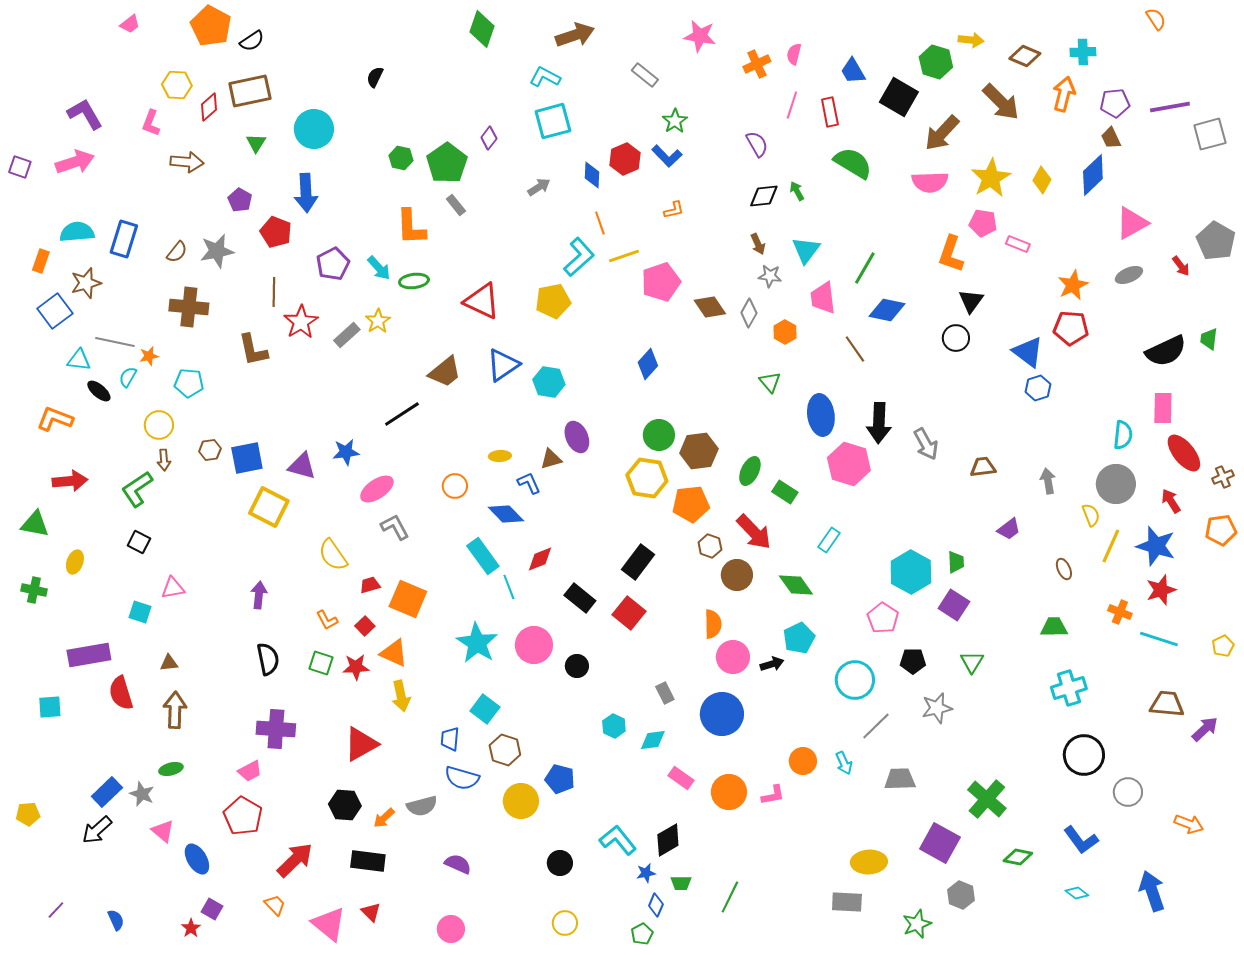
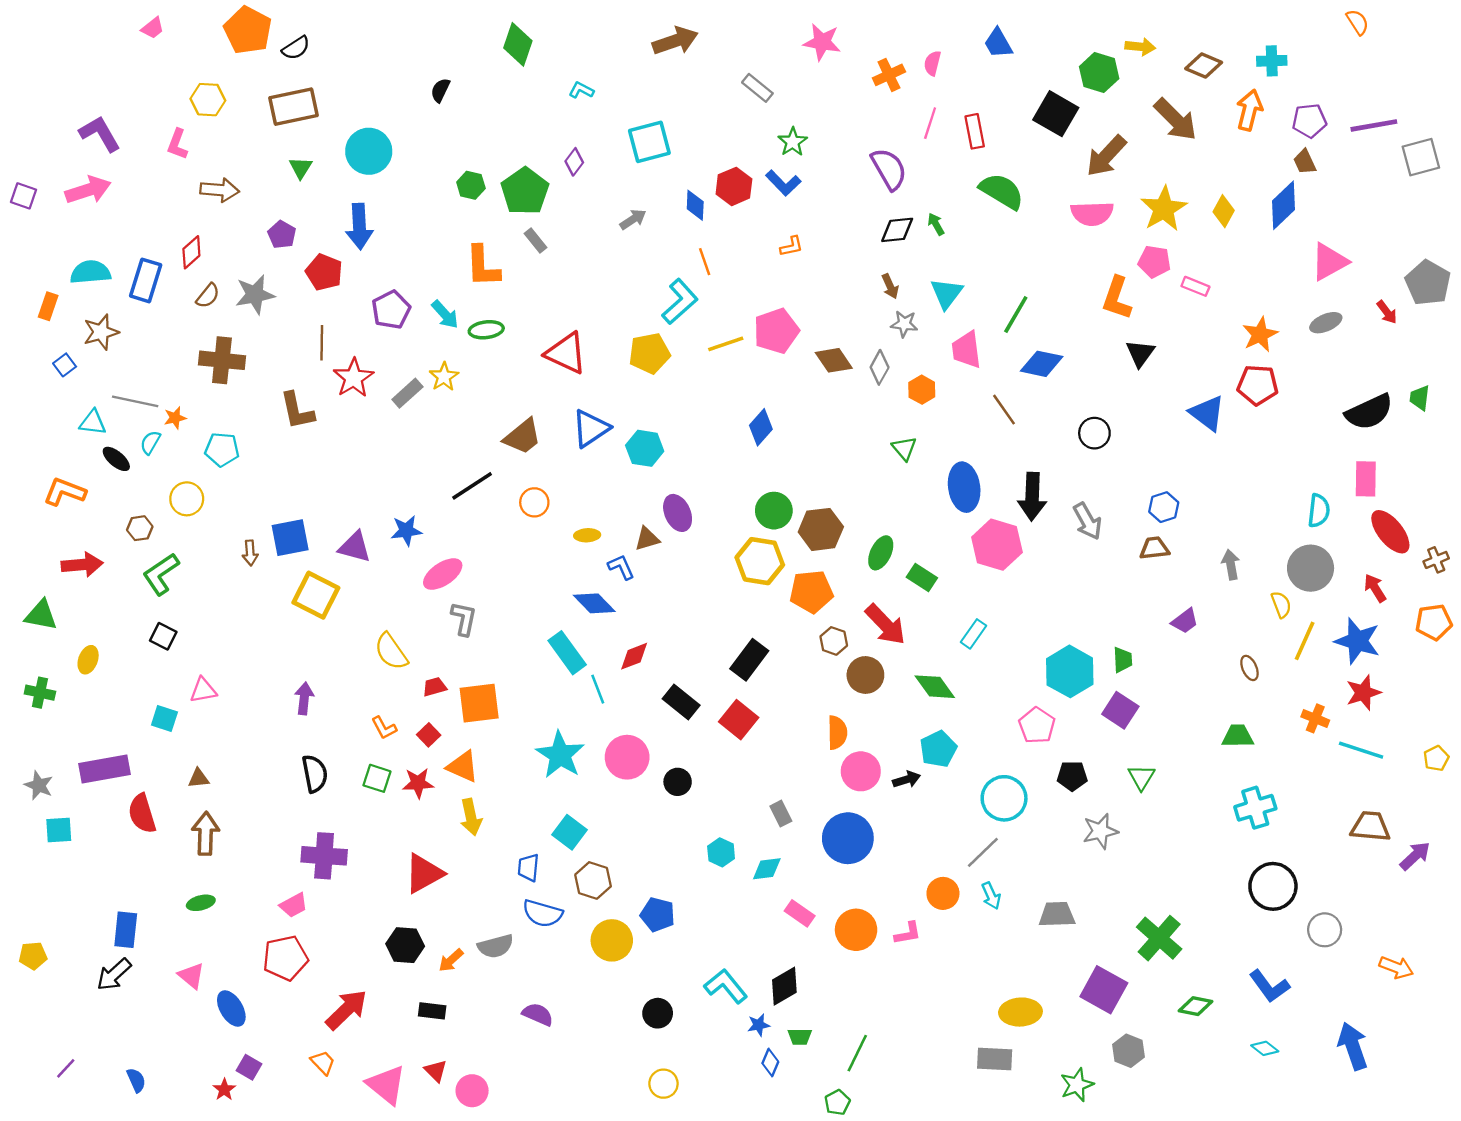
green diamond: (482, 29) -> (518, 44), moved
blue trapezoid: (853, 71) -> (998, 43), moved
cyan L-shape: (545, 77) -> (581, 90), moved, size x0.7
red diamond: (209, 107) -> (191, 252), moved
purple semicircle: (757, 144) -> (889, 169), size x1.4
yellow line: (624, 256) -> (726, 344), moved
blue square: (55, 311) -> (65, 365), size x0.6
black circle: (956, 338) -> (1094, 433), moved
blue hexagon: (1038, 388) -> (1164, 507), moved
brown hexagon: (210, 450) -> (140, 528), moved
brown arrow: (164, 460) -> (250, 553), moved
orange circle: (455, 486) -> (534, 502), moved
gray L-shape: (395, 527) -> (464, 619), turned 40
orange square: (408, 599) -> (479, 703), turned -30
gray line: (876, 726) -> (983, 852), moved
blue rectangle: (107, 792) -> (126, 930), turned -40
gray star: (142, 794) -> (39, 785), moved
red pentagon: (243, 816) -> (285, 958), turned 30
black rectangle: (368, 861) -> (432, 1011), size x0.7
pink circle: (451, 929) -> (472, 1091), moved
green pentagon: (642, 934) -> (837, 1102), moved

